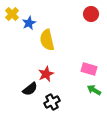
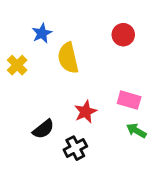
yellow cross: (12, 14) -> (17, 65), moved
red circle: (91, 14) -> (123, 35), moved
red star: (46, 74) -> (85, 112), moved

